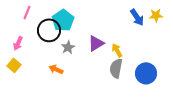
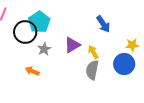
yellow star: (156, 15) -> (132, 45), moved
blue arrow: (137, 17) -> (103, 24), moved
blue circle: (146, 73) -> (124, 64), moved

